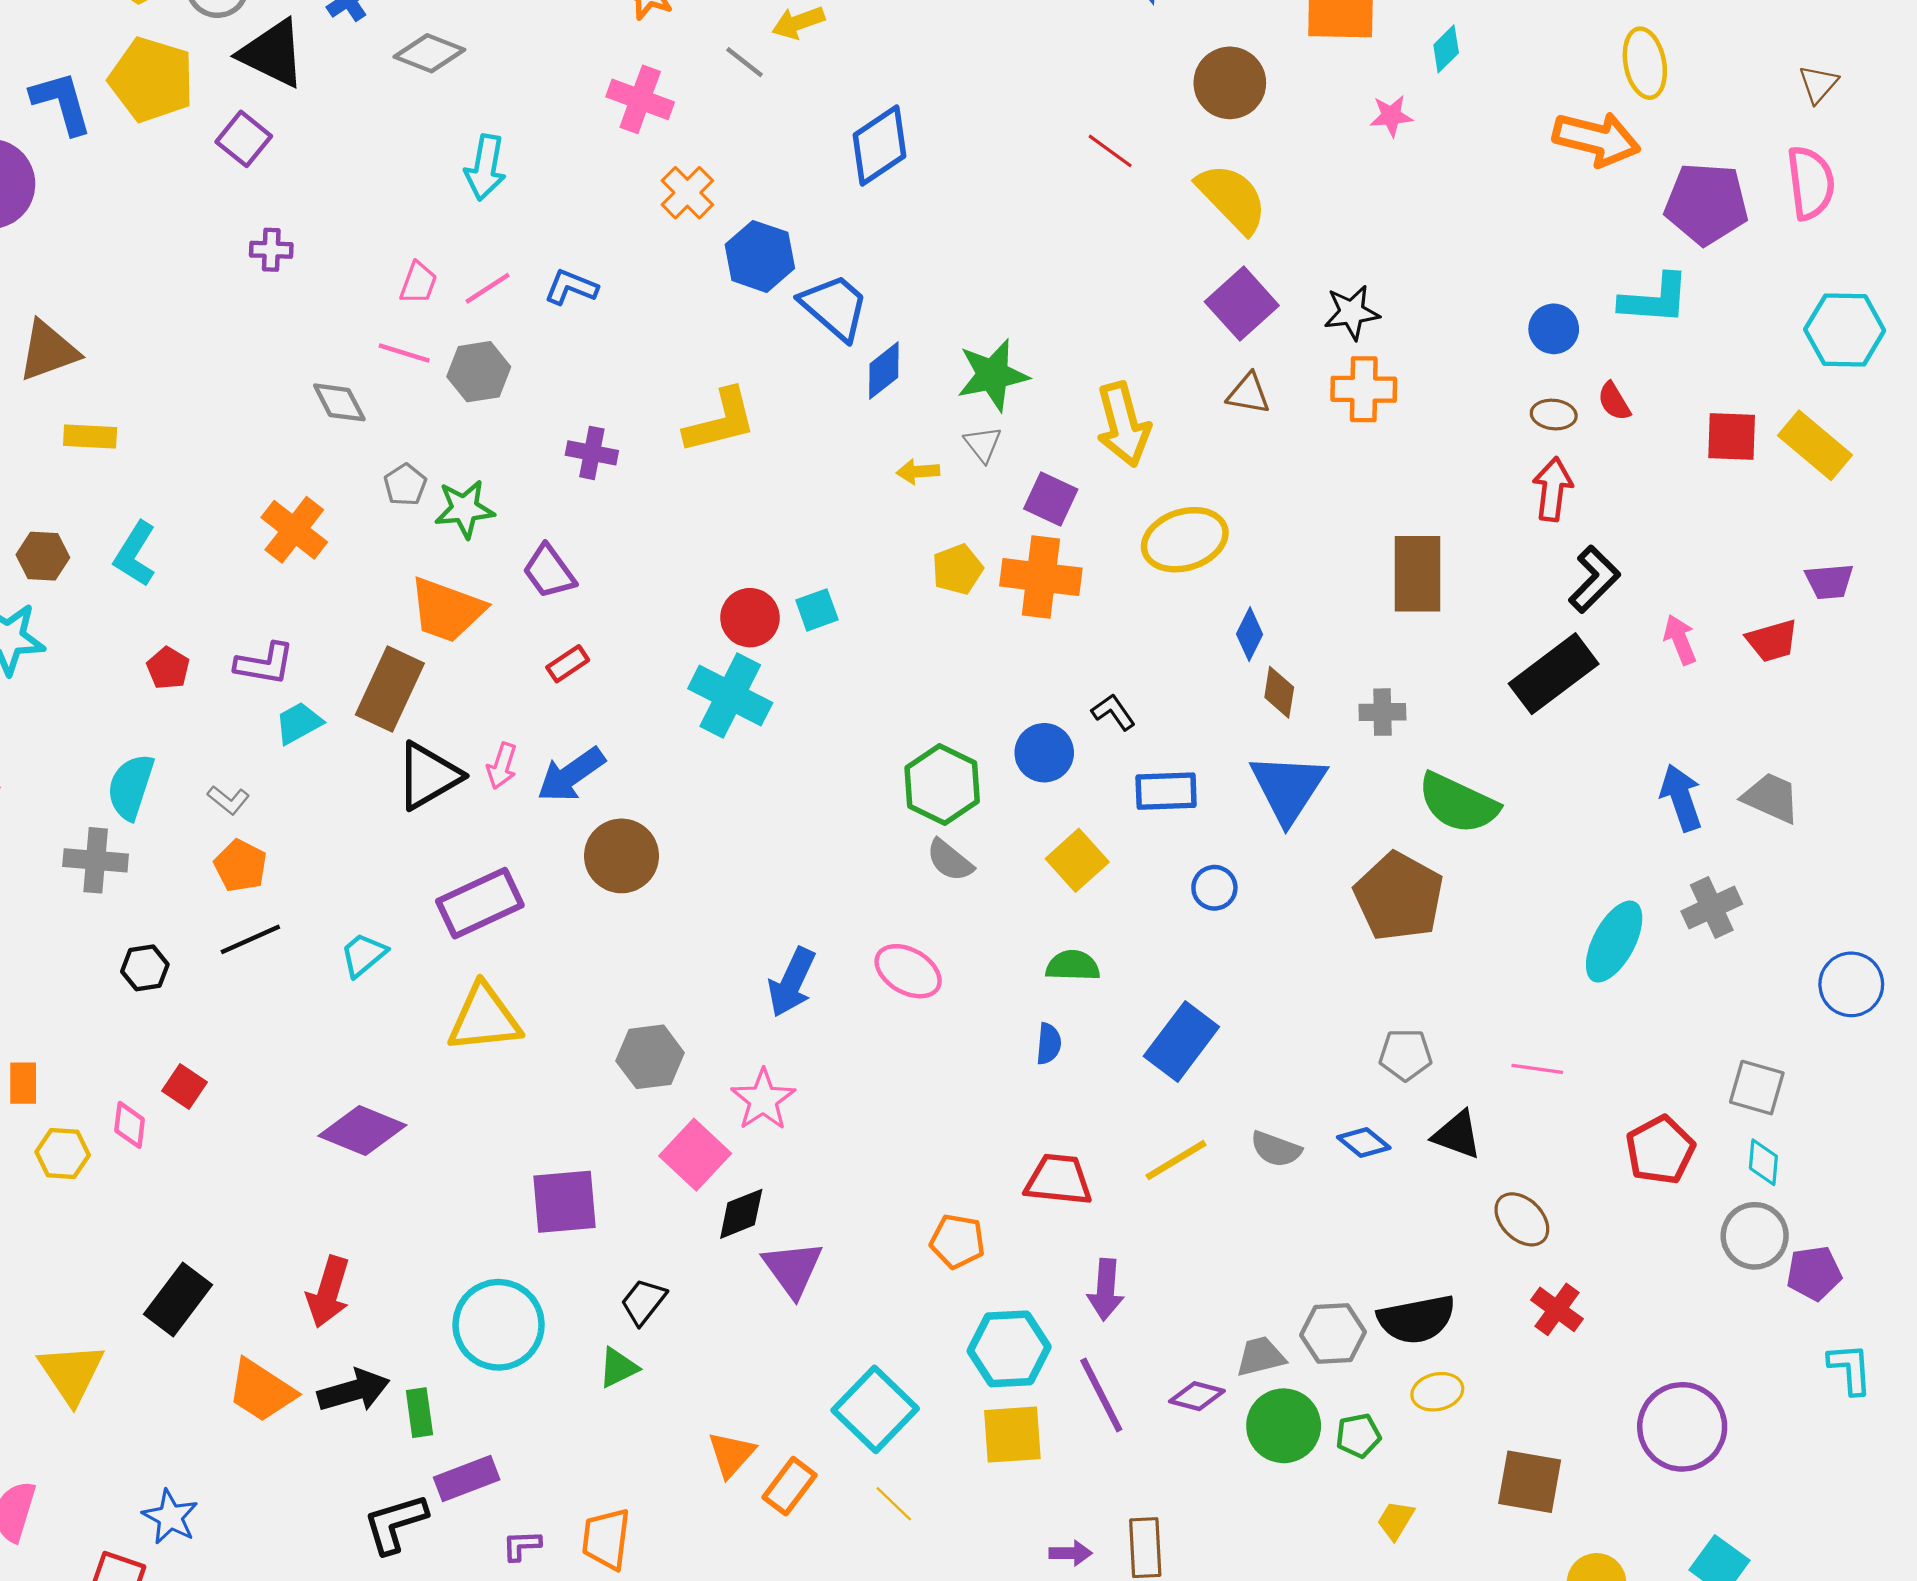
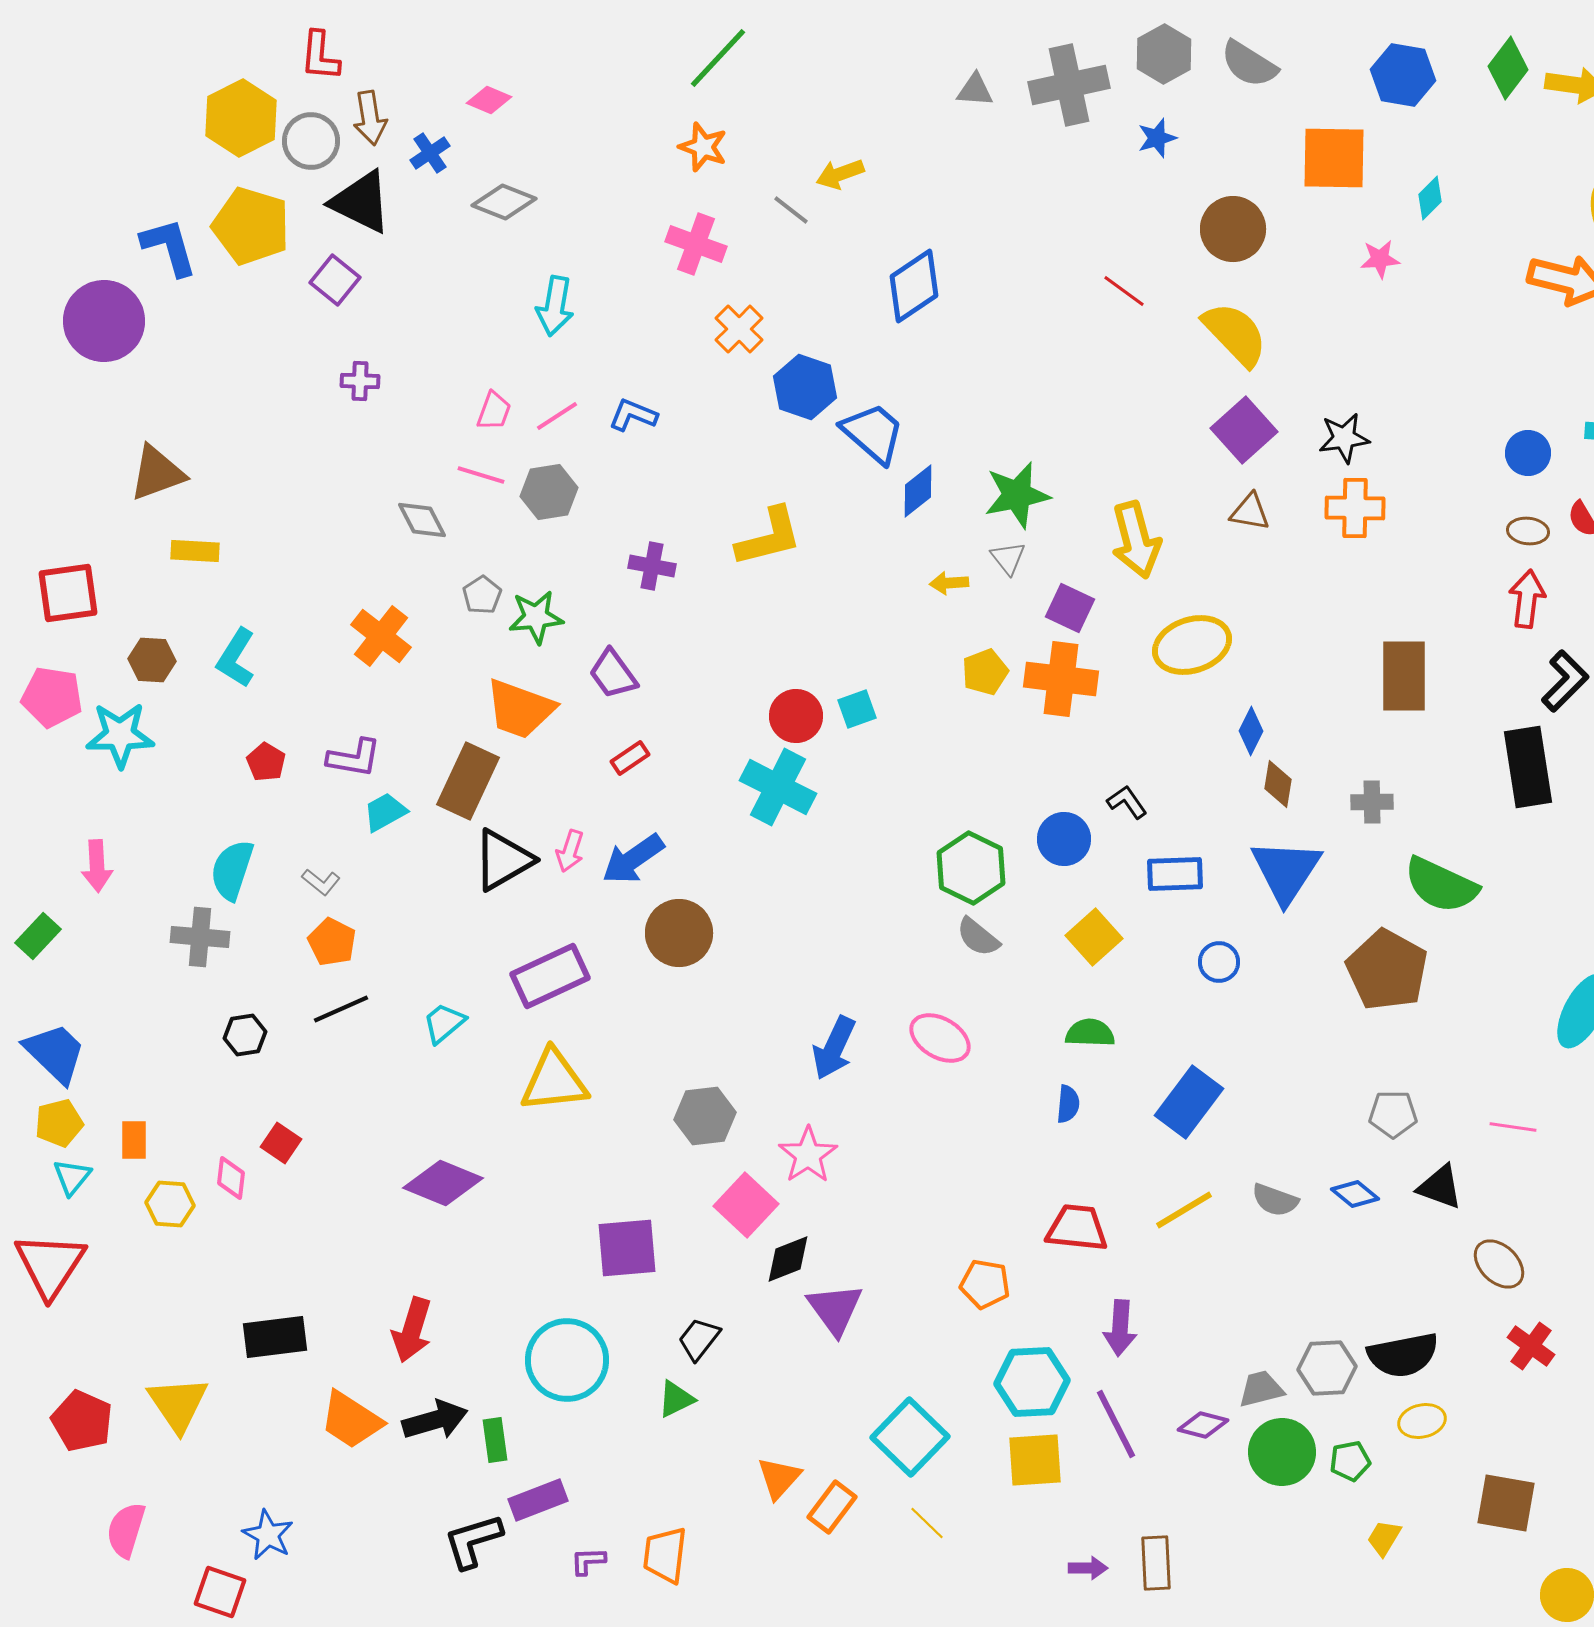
black rectangle: (1554, 674) -> (1528, 767), turned -62
black rectangle: (178, 1299) -> (275, 1337), turned 46

